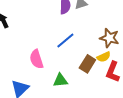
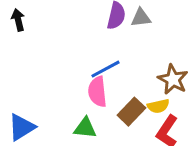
pink semicircle: (36, 59) -> (97, 92), moved

